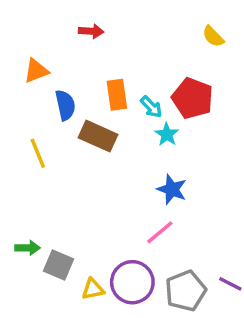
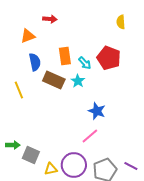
yellow semicircle: (213, 36) -> (121, 22), turned 40
orange triangle: (36, 71) -> (28, 36), moved
cyan star: (167, 134) -> (78, 81), moved

